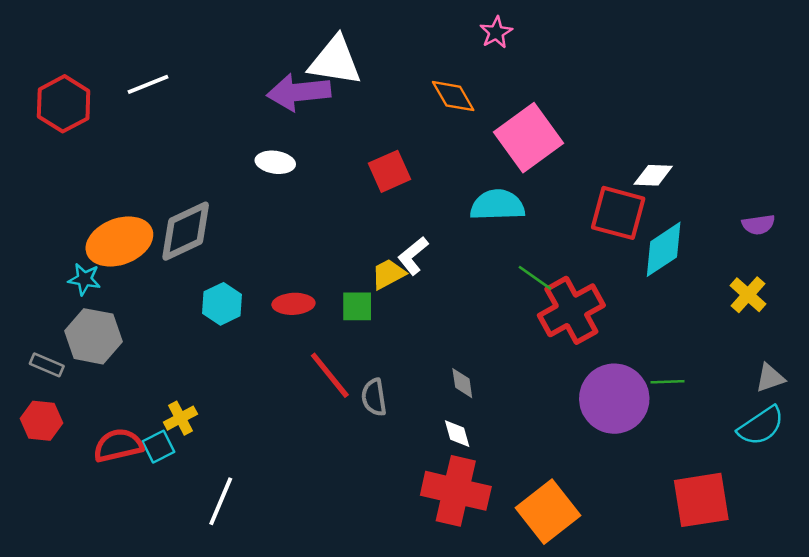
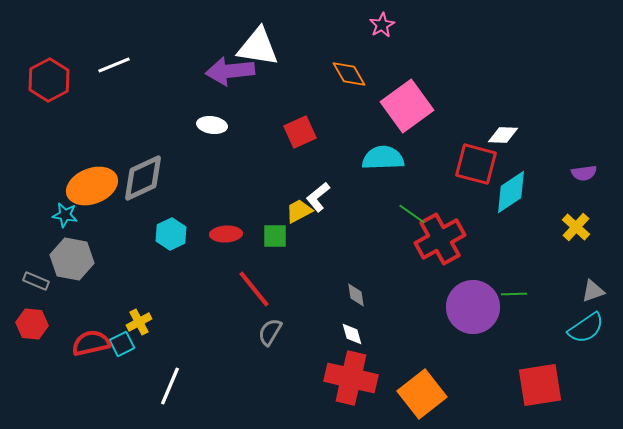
gray semicircle: (374, 397) -> (270, 332), moved, turned 40

